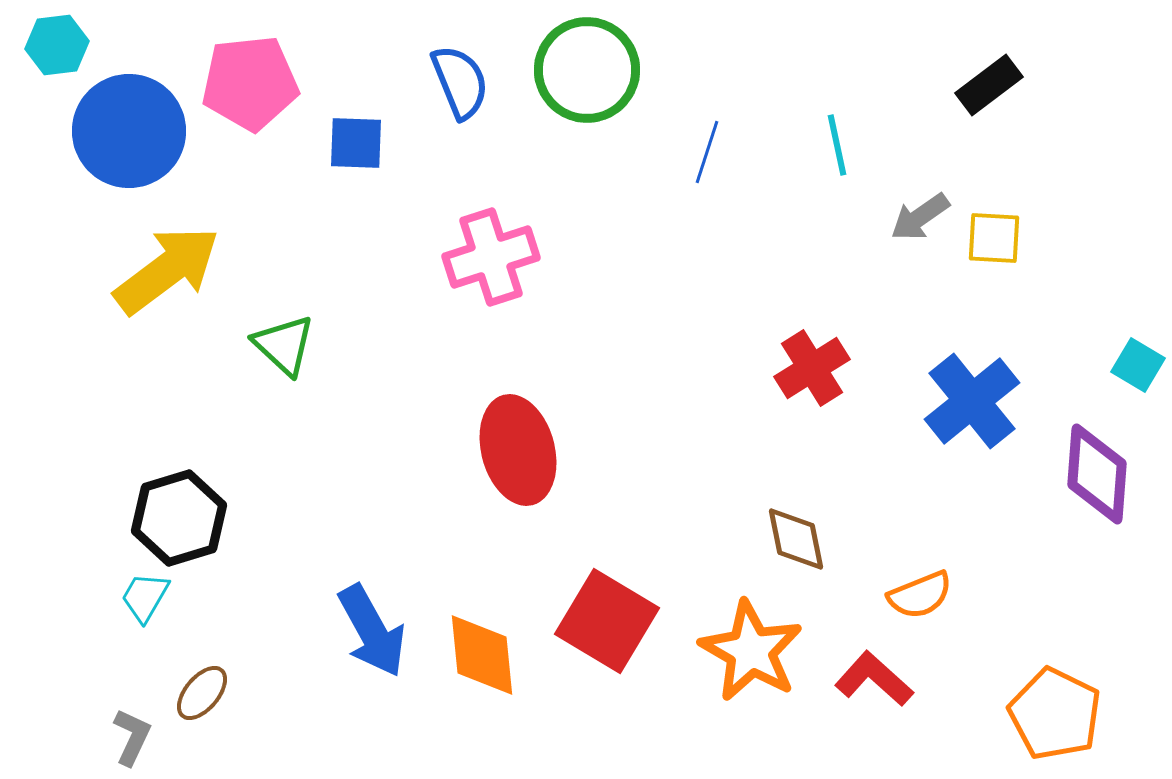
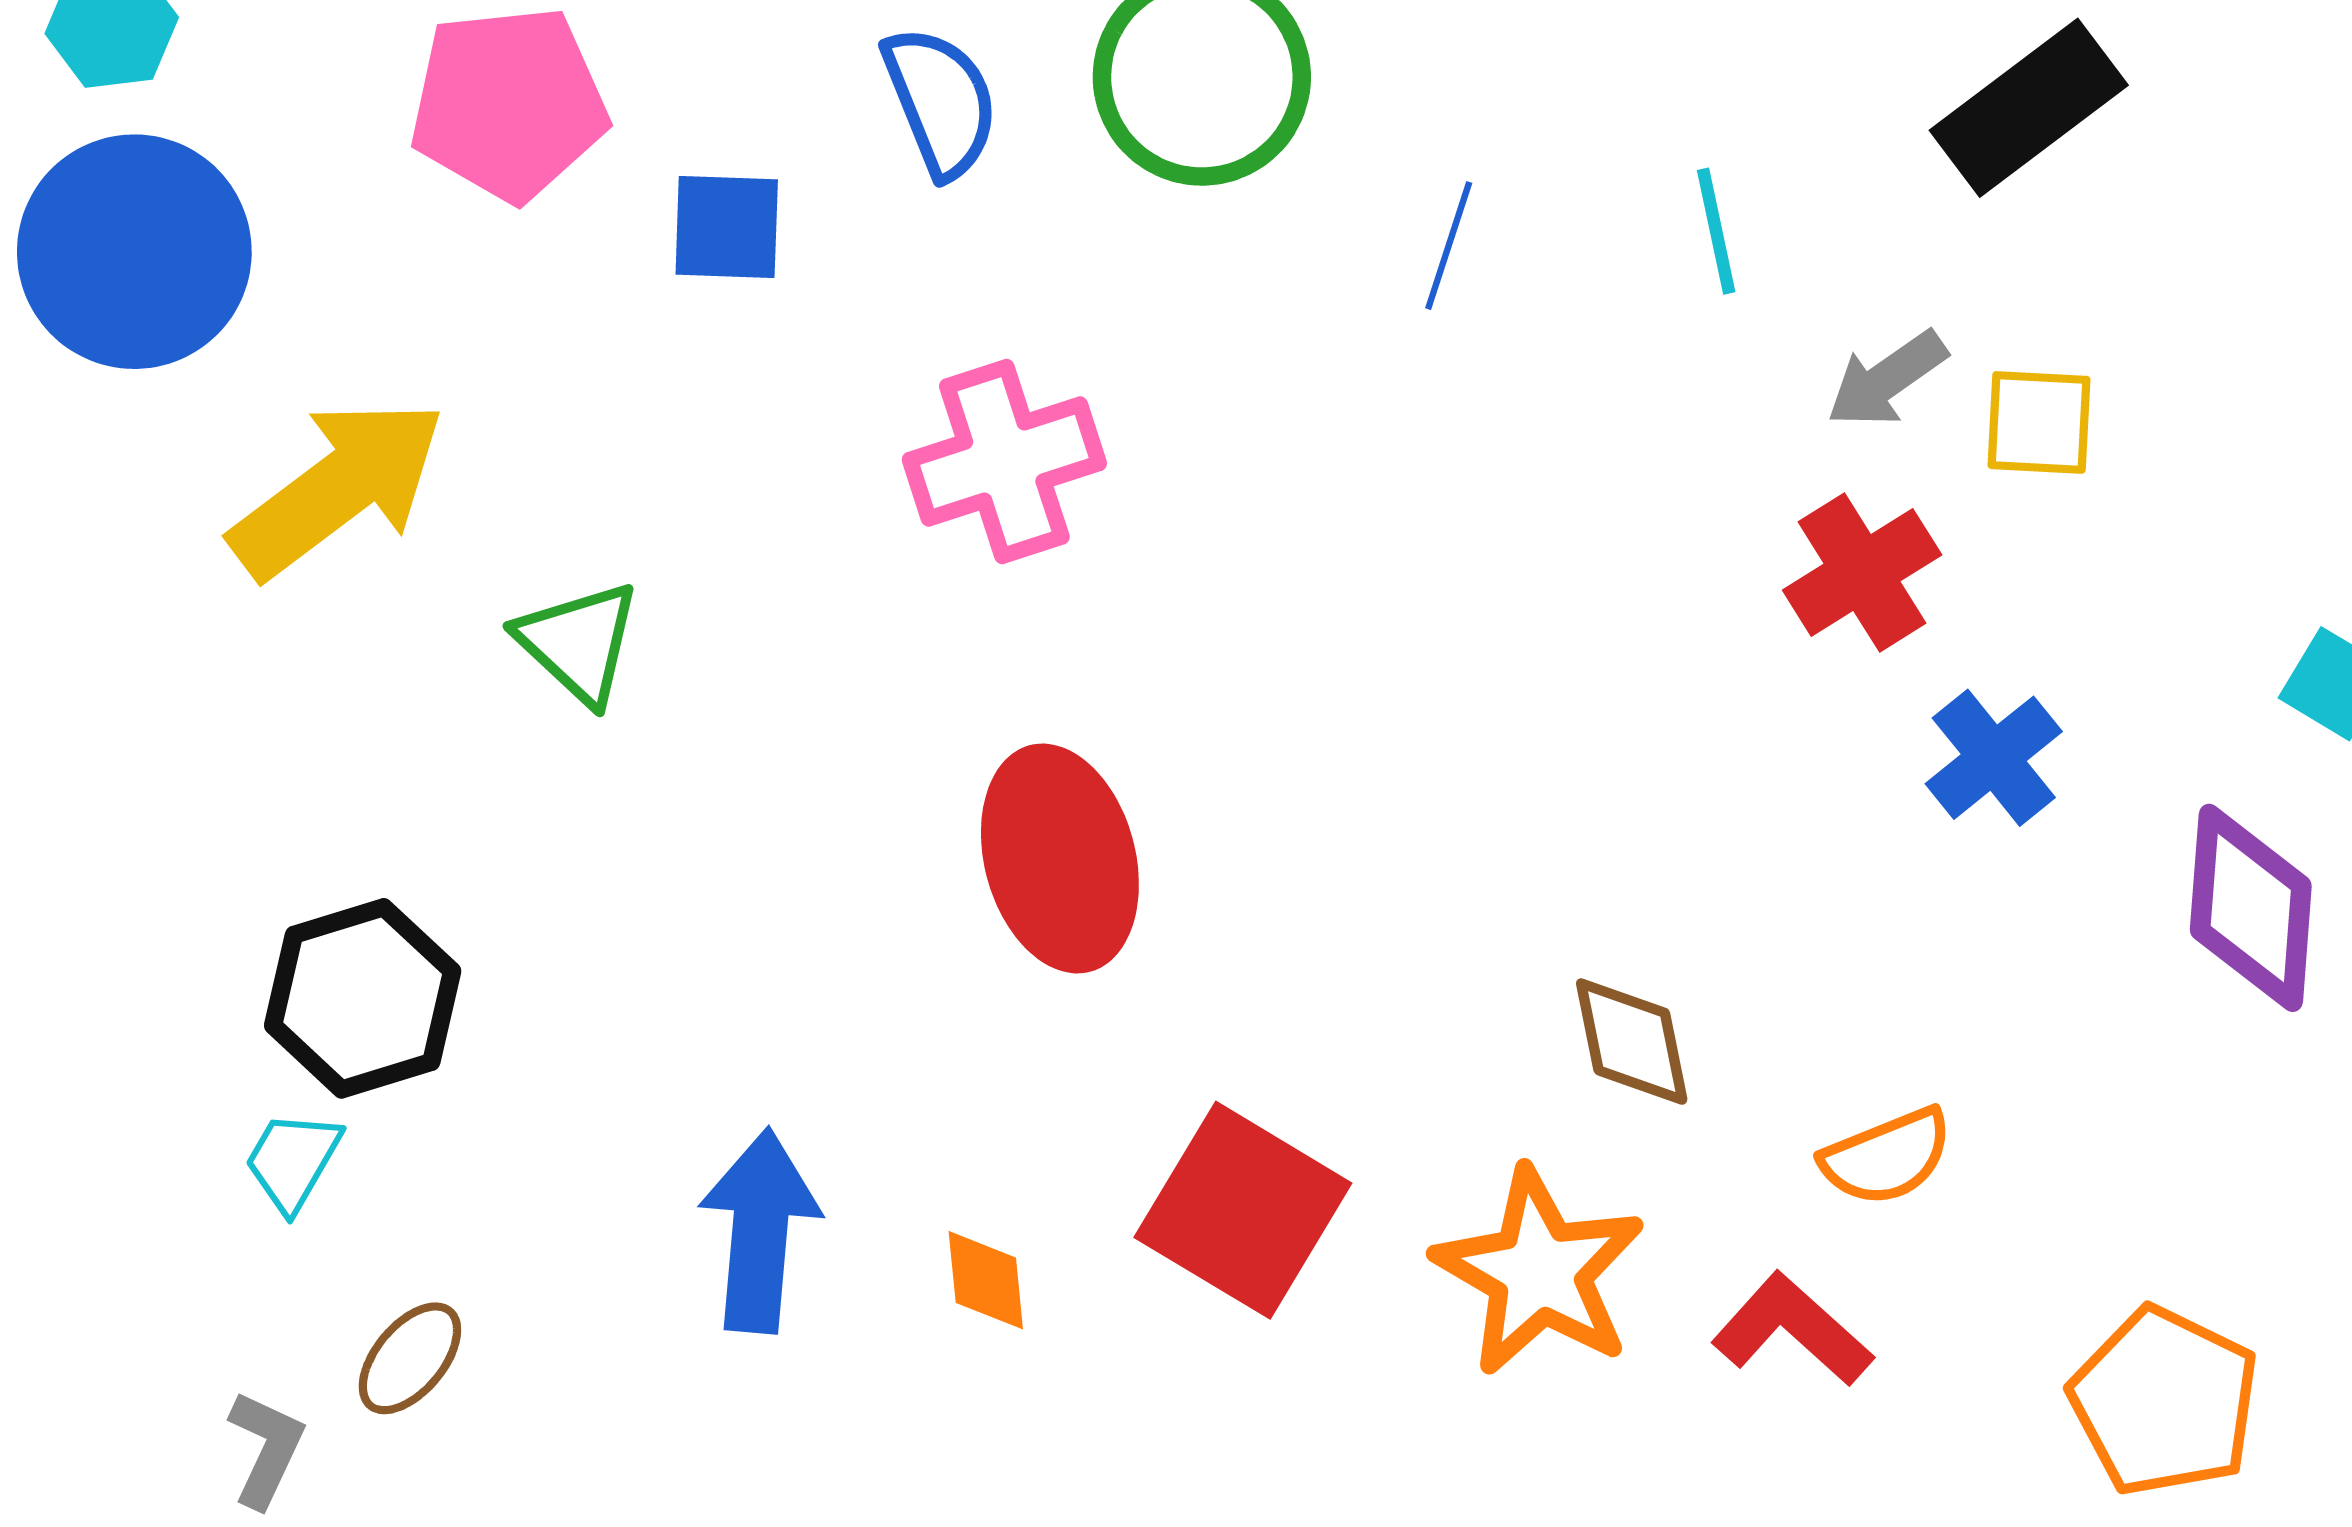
black rectangle: (989, 85) -> (2029, 108), size x1.4
blue circle: (129, 131) -> (134, 252), moved
red cross: (812, 368) -> (1862, 573), moved
blue cross: (972, 401) -> (1994, 758), size x0.7
blue arrow: (372, 631) -> (760, 1231), turned -146
orange diamond: (482, 655) -> (986, 1280), size x0.6

